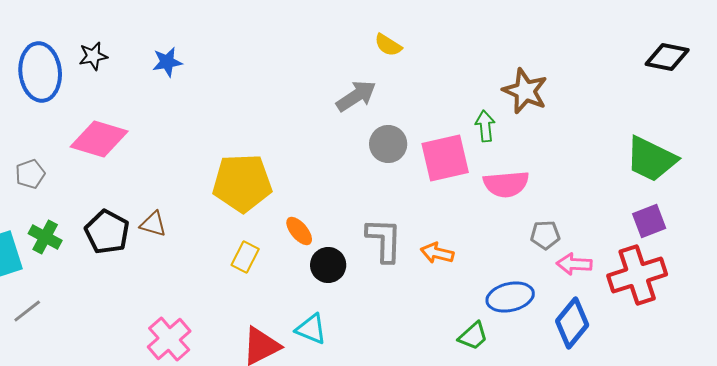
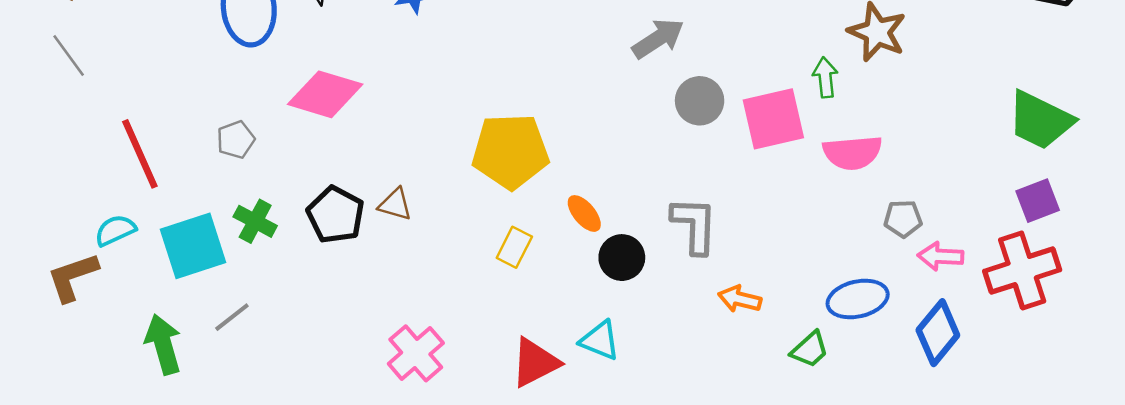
orange arrow: (437, 253) -> (740, 299), moved

